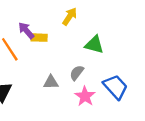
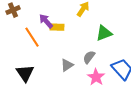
green triangle: (94, 45) -> (104, 33), turned -36
gray triangle: (51, 82) -> (67, 65), turned -32

